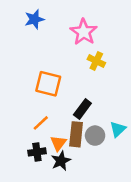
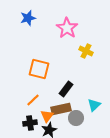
yellow cross: (96, 61) -> (86, 51), moved
brown rectangle: (76, 134) -> (61, 109), turned 72
gray circle: (95, 136) -> (76, 118), moved

